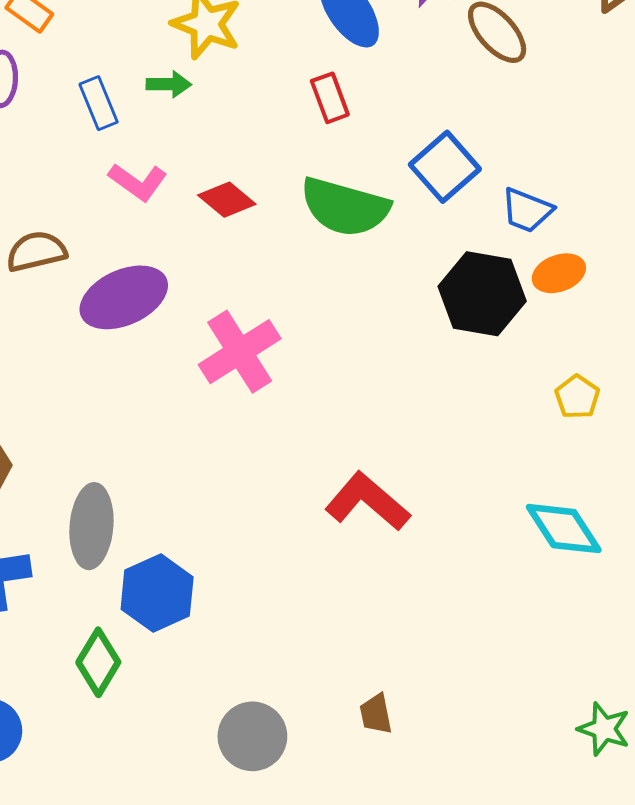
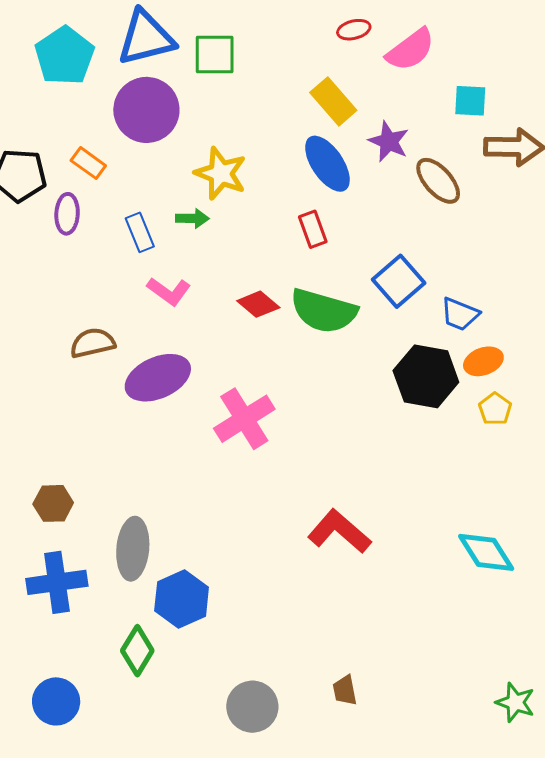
red diamond: (227, 200) -> (258, 304), moved
yellow pentagon: (577, 397) -> (495, 409), moved

